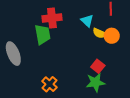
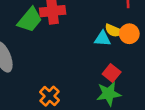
cyan triangle: (87, 21) -> (102, 39), moved, turned -40
green trapezoid: (43, 34) -> (30, 20), moved, turned 50

